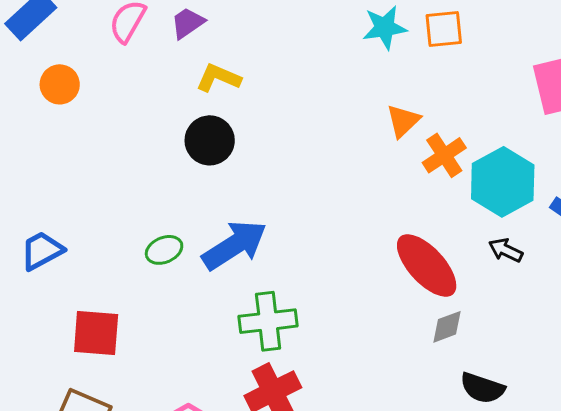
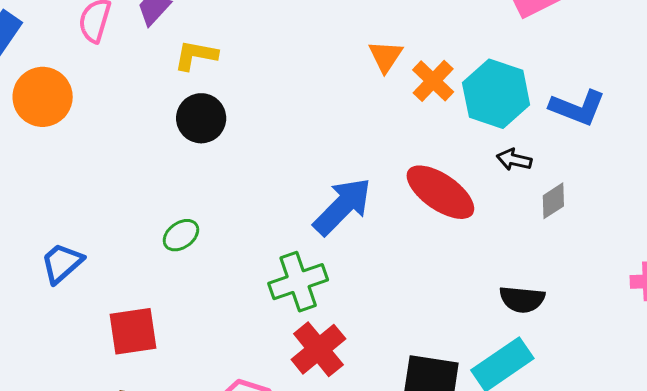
orange circle: (60, 84) -> (43, 97), size x1.5
blue arrow: (234, 245) -> (342, 206), moved
gray diamond: (447, 327) -> (553, 201), moved

